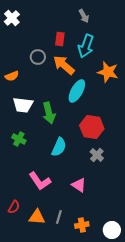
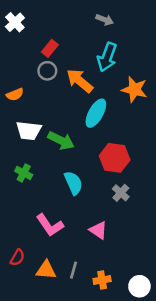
gray arrow: (84, 16) -> (105, 20), turned -40
red rectangle: (60, 39) -> (50, 48), moved, turned 32
green arrow: (49, 113) -> (61, 141), turned -50
cyan semicircle: (59, 147) -> (73, 183), turned -48

